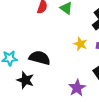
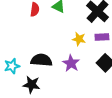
purple star: (77, 88) -> (71, 63), moved

